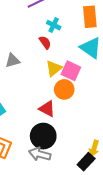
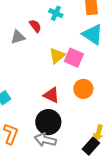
red semicircle: (45, 42) -> (35, 26), moved
gray triangle: (13, 61) -> (18, 37), moved
orange circle: (64, 89) -> (83, 89), moved

